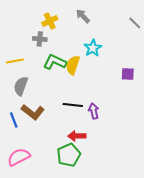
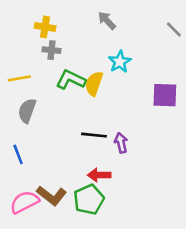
yellow cross: (50, 21) -> (45, 27), moved, turned 35
purple square: (128, 74) -> (165, 95), size x1.5
brown L-shape: (33, 112) -> (52, 196), moved

